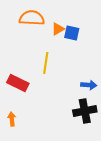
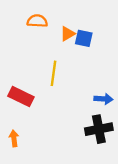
orange semicircle: (32, 18) -> (37, 21), size x0.7

